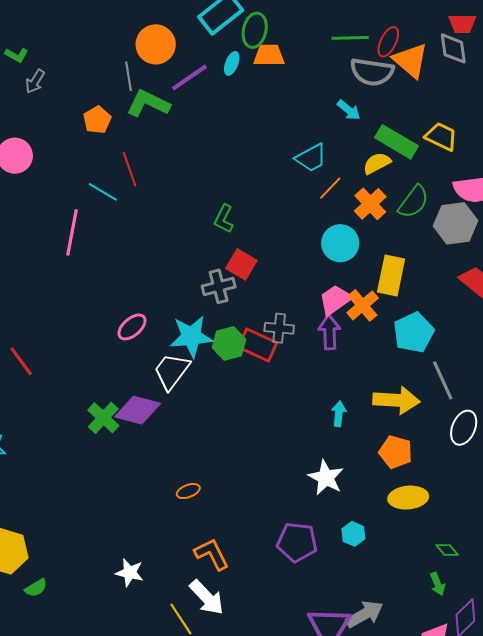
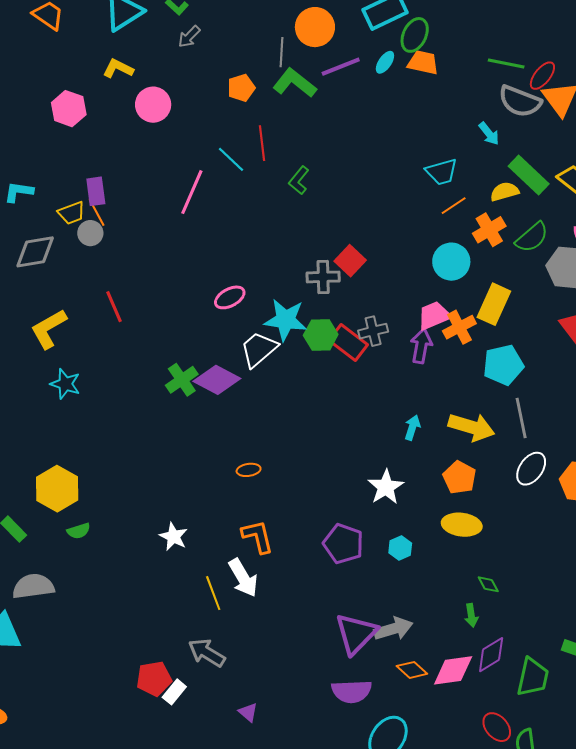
green L-shape: (224, 219) -> (299, 180), moved
gray cross: (279, 328) -> (373, 331), turned -32

